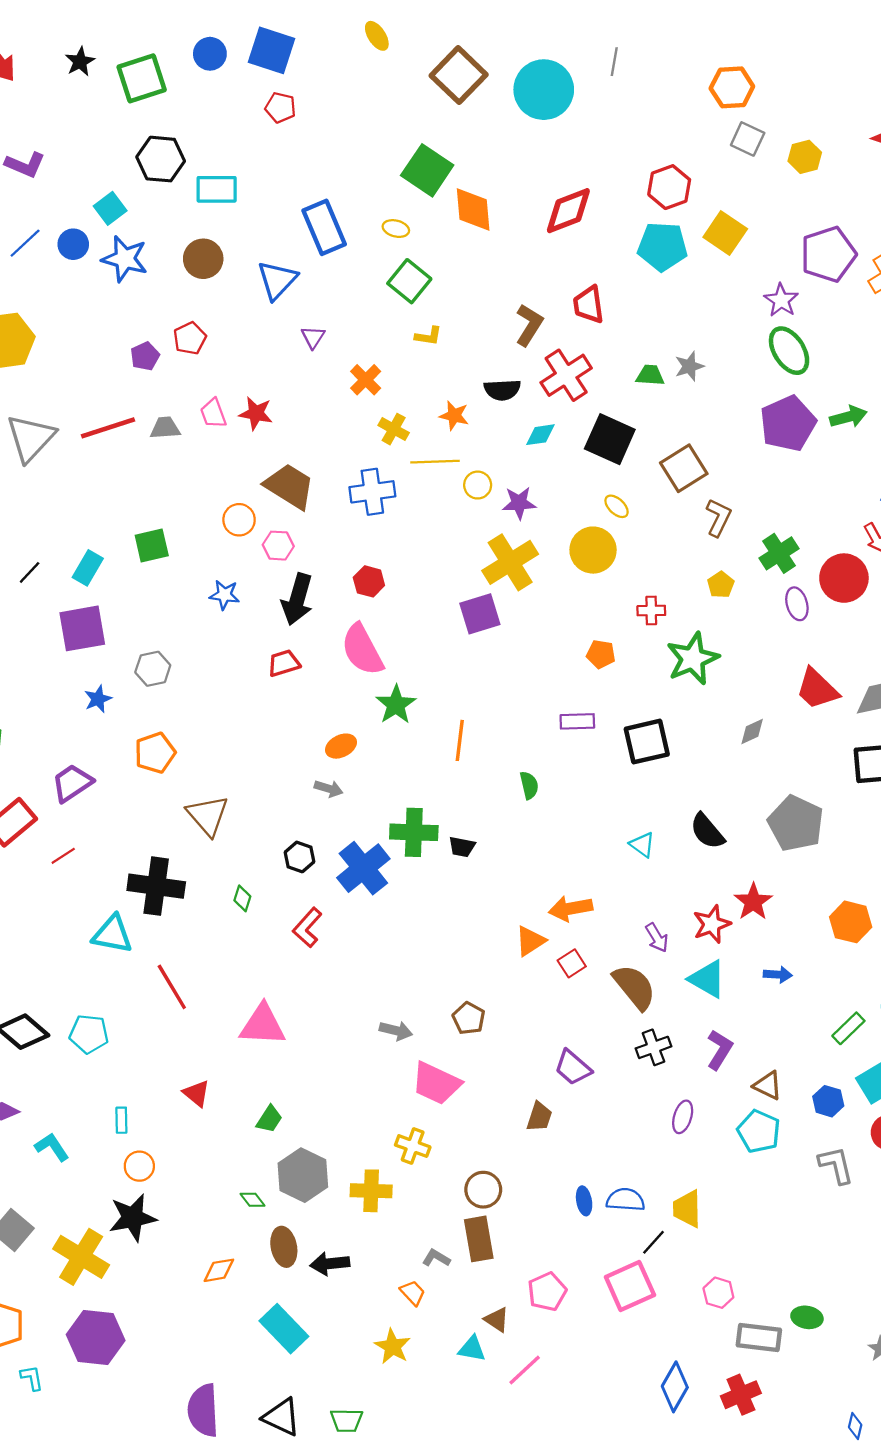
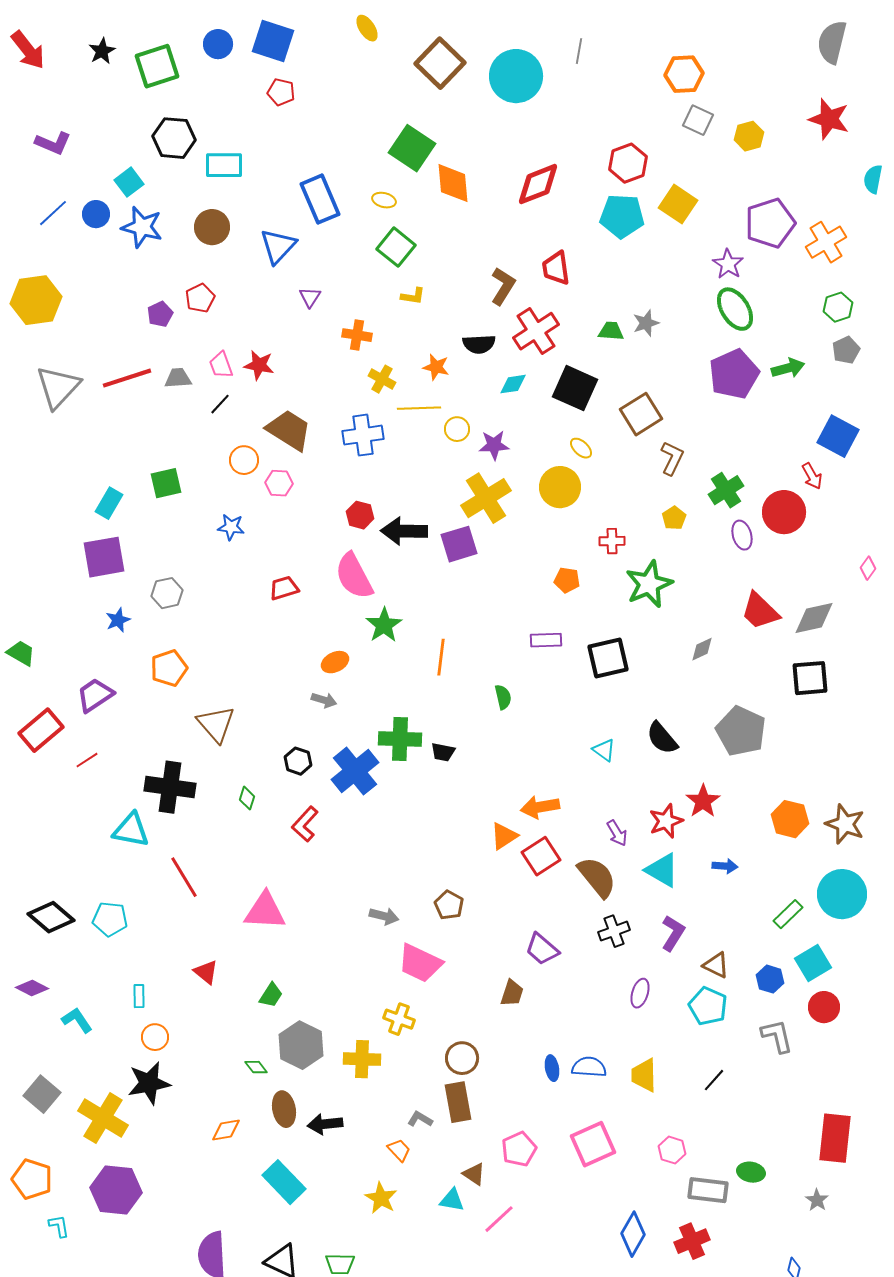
orange cross: (366, 380) -> (357, 335), turned -36
black line: (30, 572) -> (220, 404), moved
black arrow: (297, 599) -> (404, 531), moved, turned 75
red square: (572, 963) -> (541, 856), size x1.5
black line: (654, 1242) -> (714, 1080), moved

